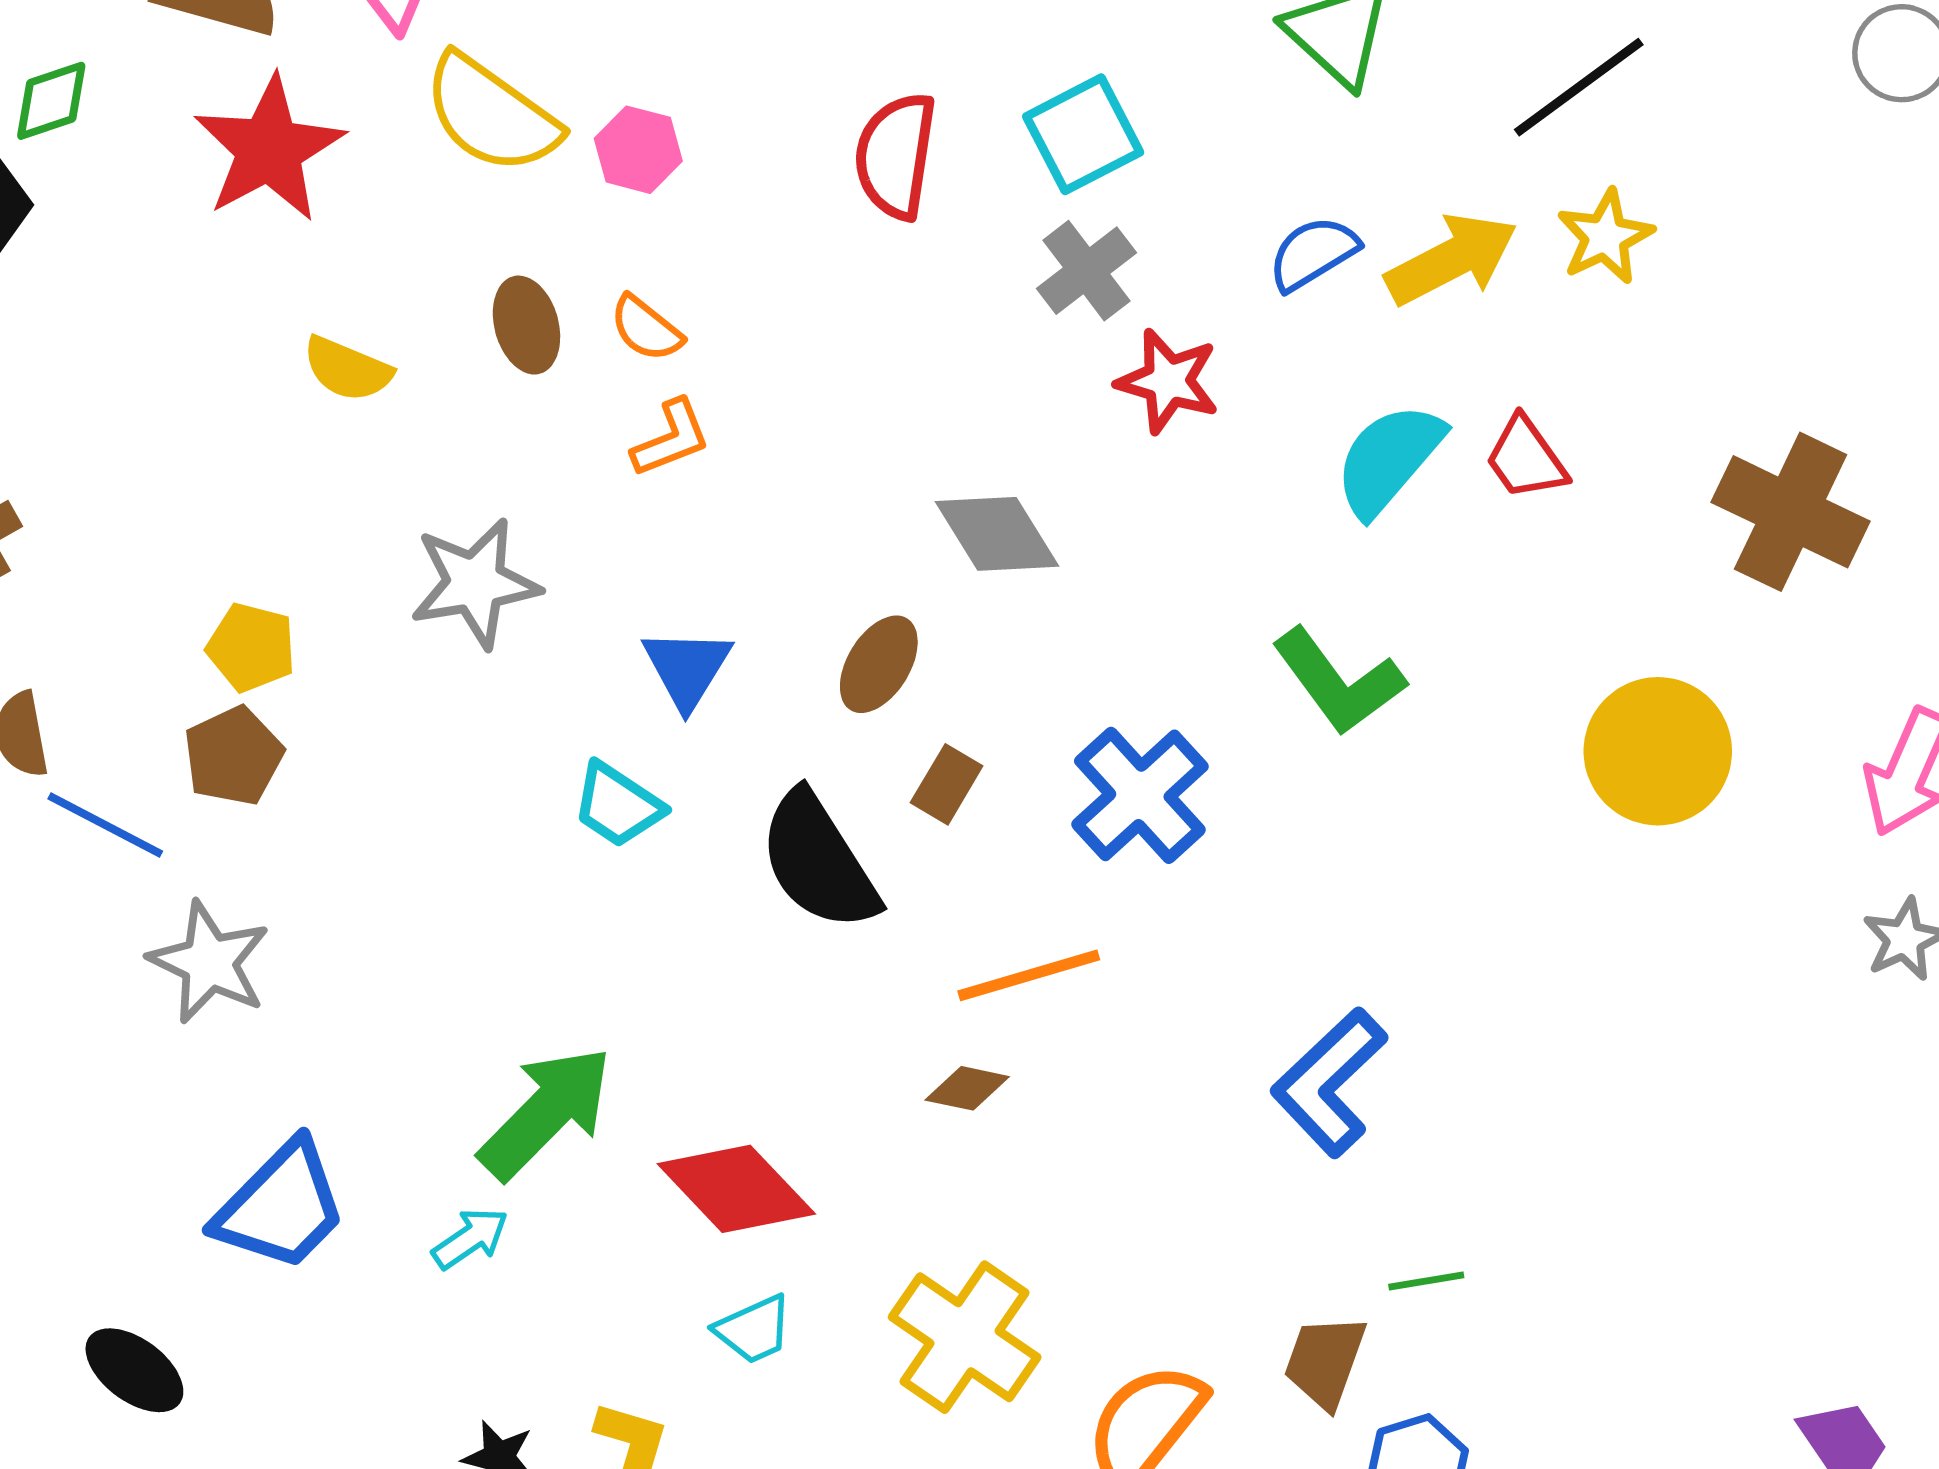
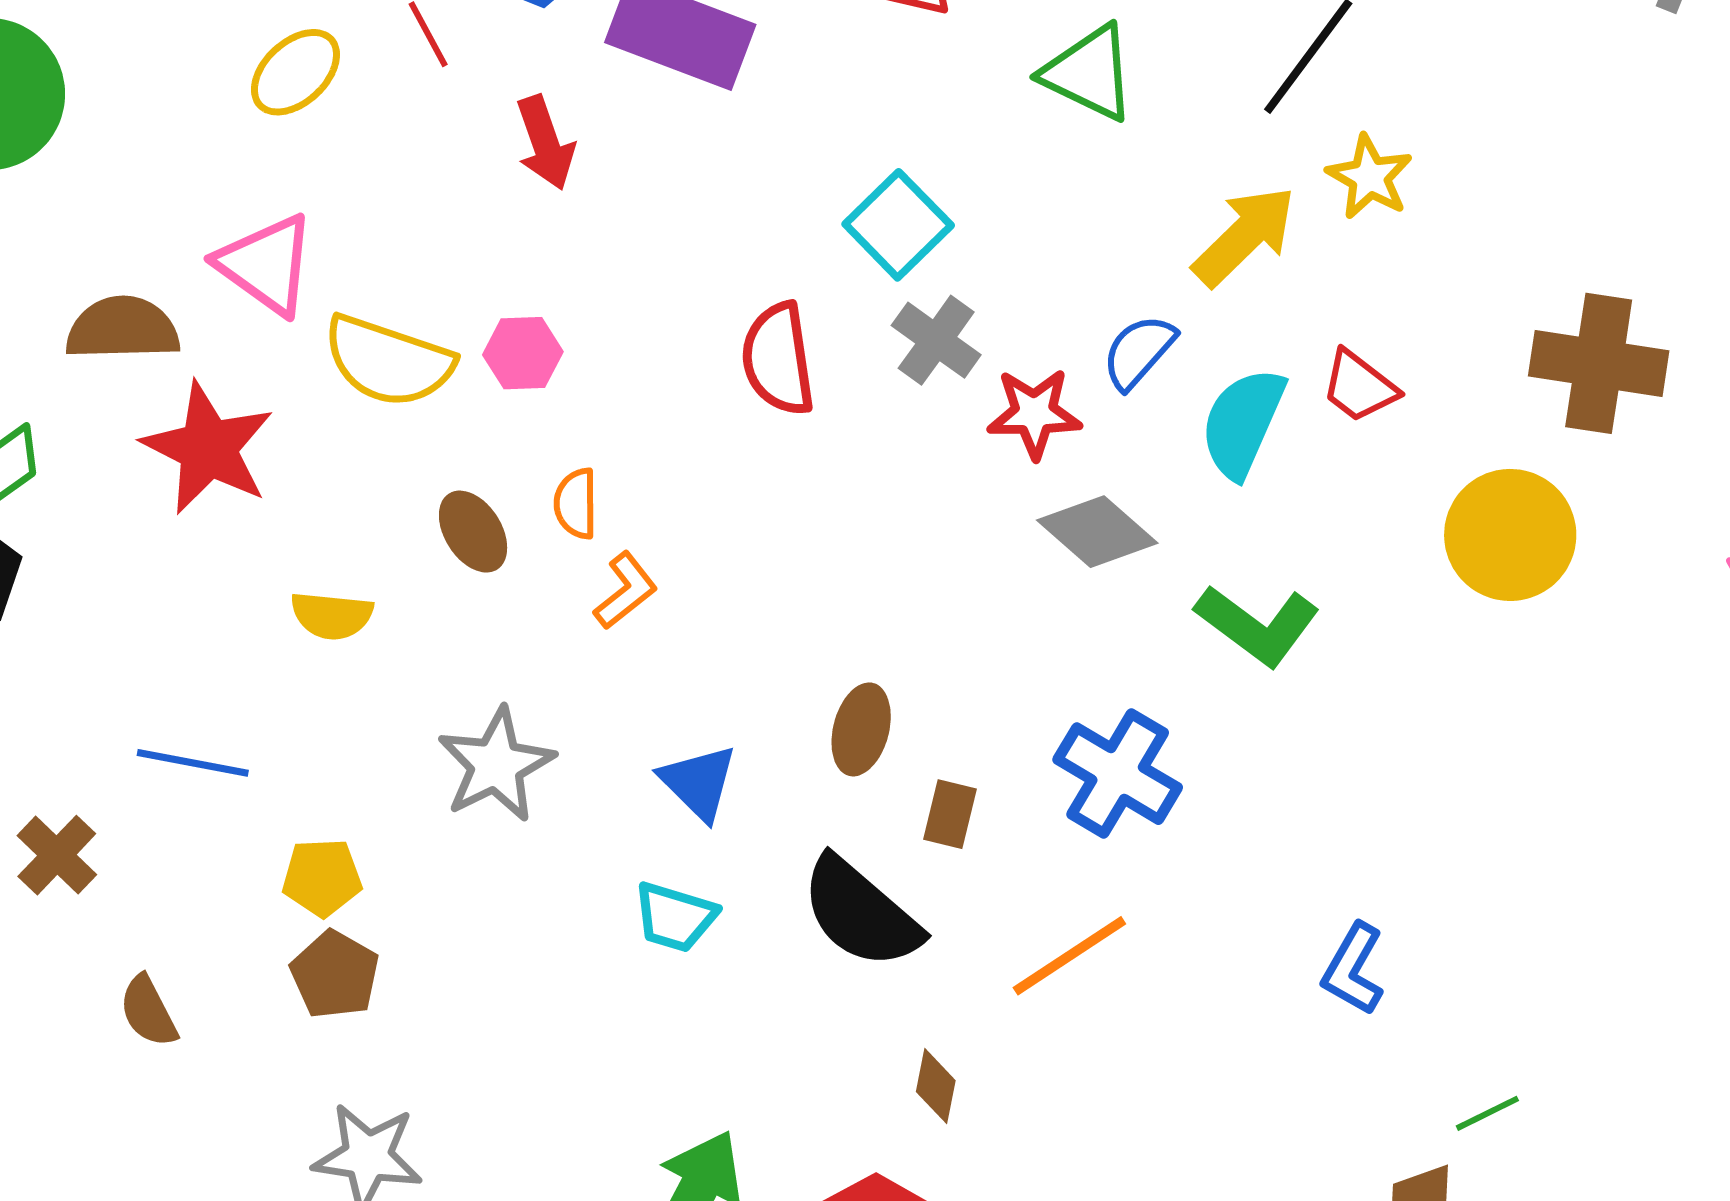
red semicircle: (896, 156) -> (778, 359), moved
blue semicircle: (1313, 253) -> (1139, 352), moved
orange semicircle: (646, 329) -> (576, 504), turned 68
gray diamond: (997, 534) -> (1097, 532), moved
yellow circle: (1658, 751) -> (1510, 535), moved
blue line: (105, 825) -> (193, 763), moved
blue L-shape: (1329, 1082) -> (1353, 969), size x0.7
brown diamond: (967, 1088) -> (936, 1086), moved, turned -74

